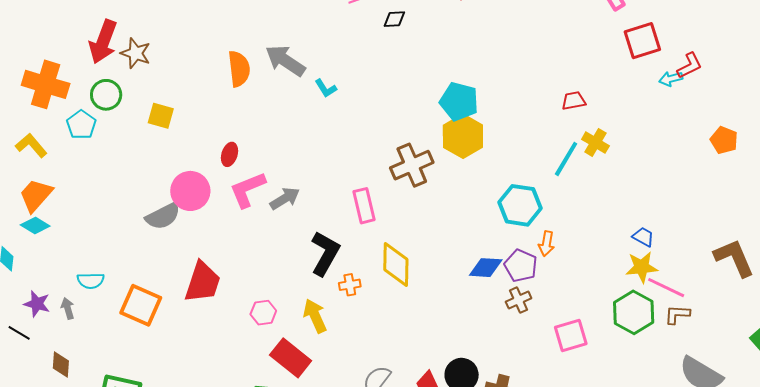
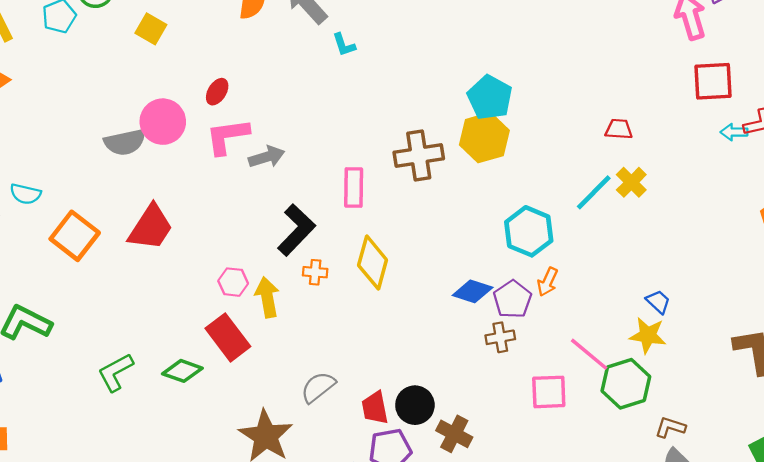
pink line: (666, 288) -> (589, 354), moved
pink hexagon: (263, 313) -> (233, 282), moved
brown L-shape: (677, 314) -> (670, 427), moved

